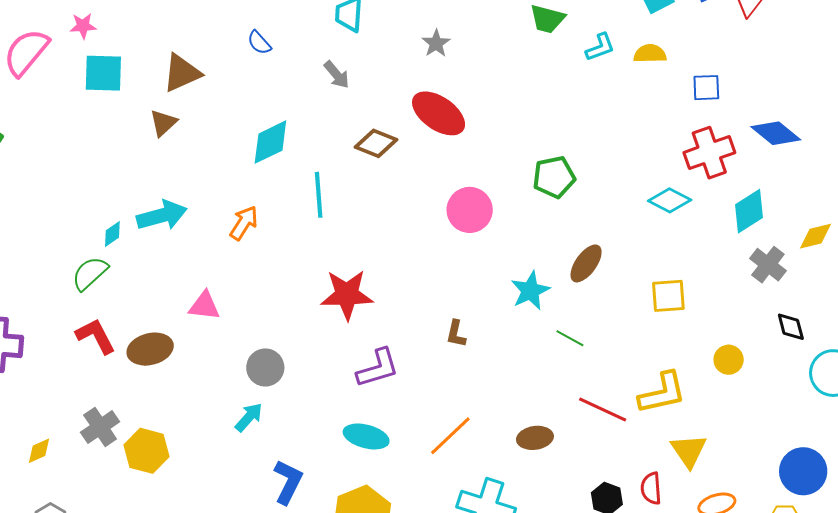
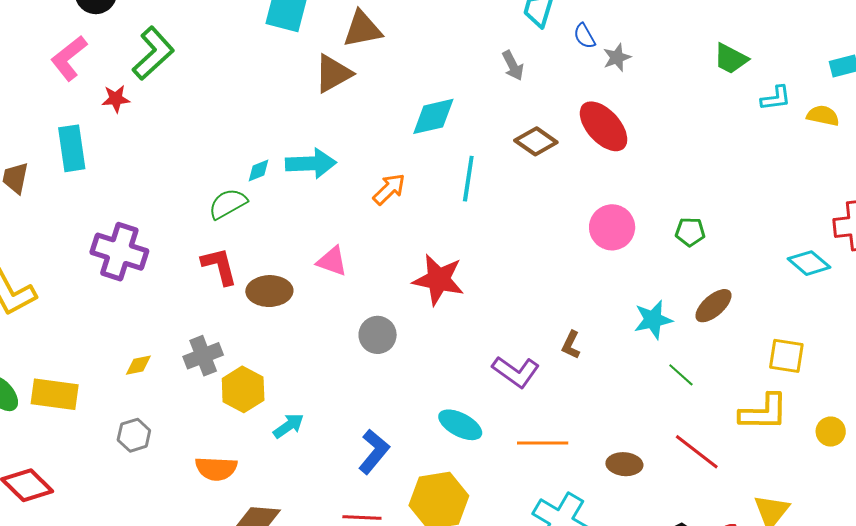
blue semicircle: (259, 43) -> (584, 36), moved
brown triangle: (163, 123) -> (333, 74), size x1.4
green pentagon: (554, 177) -> (690, 232), moved, size x0.7
red star: (347, 295) -> (438, 280), moved
purple L-shape: (378, 368) -> (516, 372), moved, turned 39
yellow L-shape: (662, 393) -> (764, 412), moved
cyan arrow: (249, 417) -> (289, 426), moved
orange line: (450, 436) -> (543, 443), turned 30

